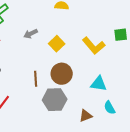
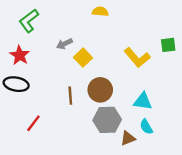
yellow square: (57, 44) -> (83, 58), moved
gray hexagon: (55, 100) -> (107, 120), moved
cyan semicircle: (110, 108) -> (146, 127), moved

